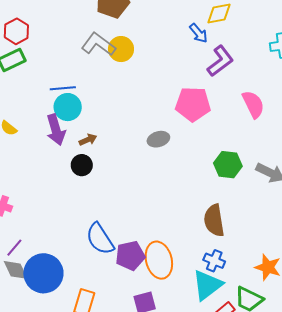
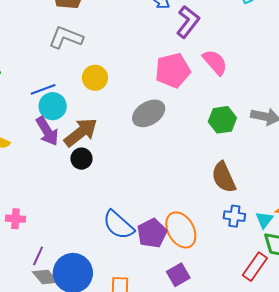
yellow circle: (121, 49) -> (95, 78), moved
pink semicircle: (253, 104) -> (215, 62), moved
gray ellipse: (158, 139) -> (149, 113), size x1.5
brown arrow: (88, 140) -> (81, 132), size x2.0
cyan triangle: (207, 285) -> (264, 220), moved, size x0.6

